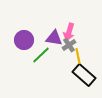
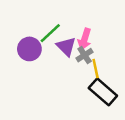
purple triangle: (54, 38) -> (66, 47), turned 36
green line: (41, 55) -> (50, 33), moved

